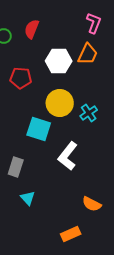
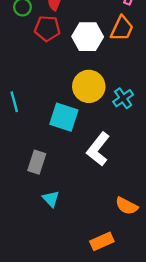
red pentagon: (21, 78) -> (47, 28), moved

